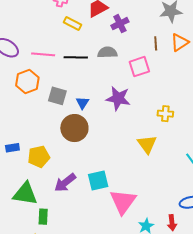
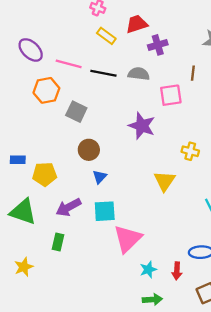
blue triangle: (82, 103) -> (100, 177), moved
brown circle: (74, 128) -> (89, 150), size x0.7
green rectangle: (43, 217) -> (58, 242), moved

